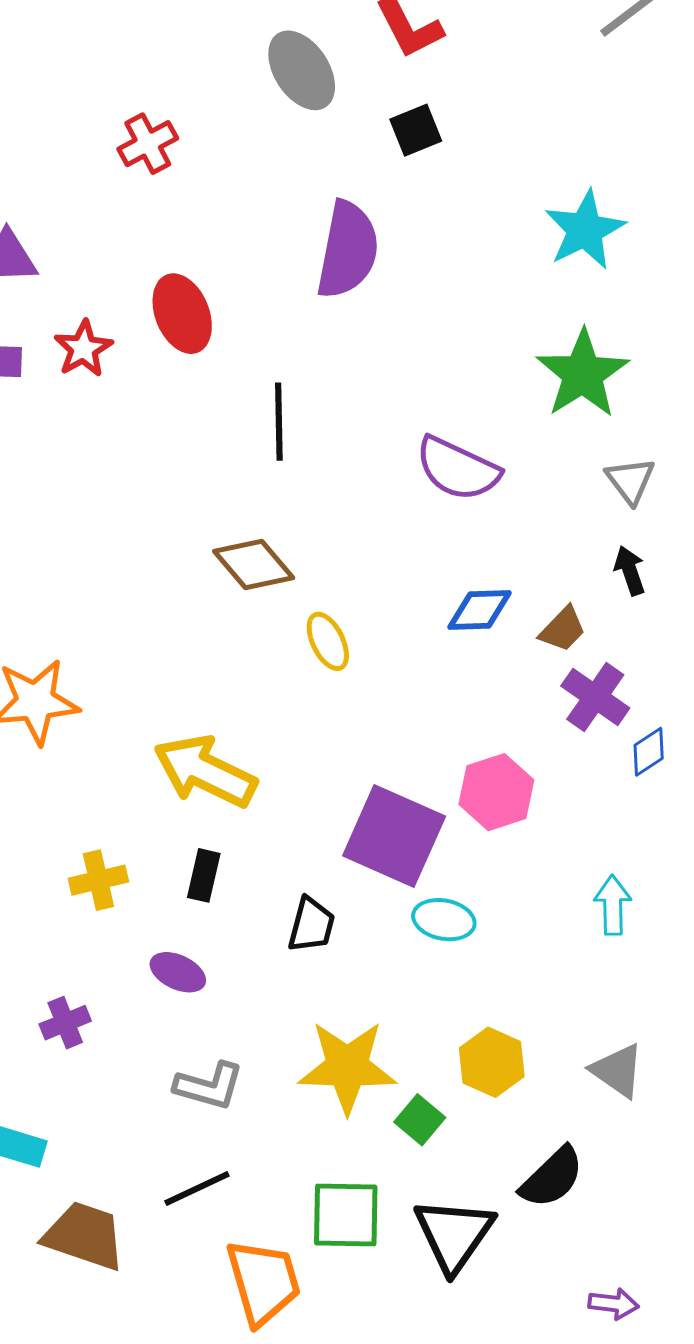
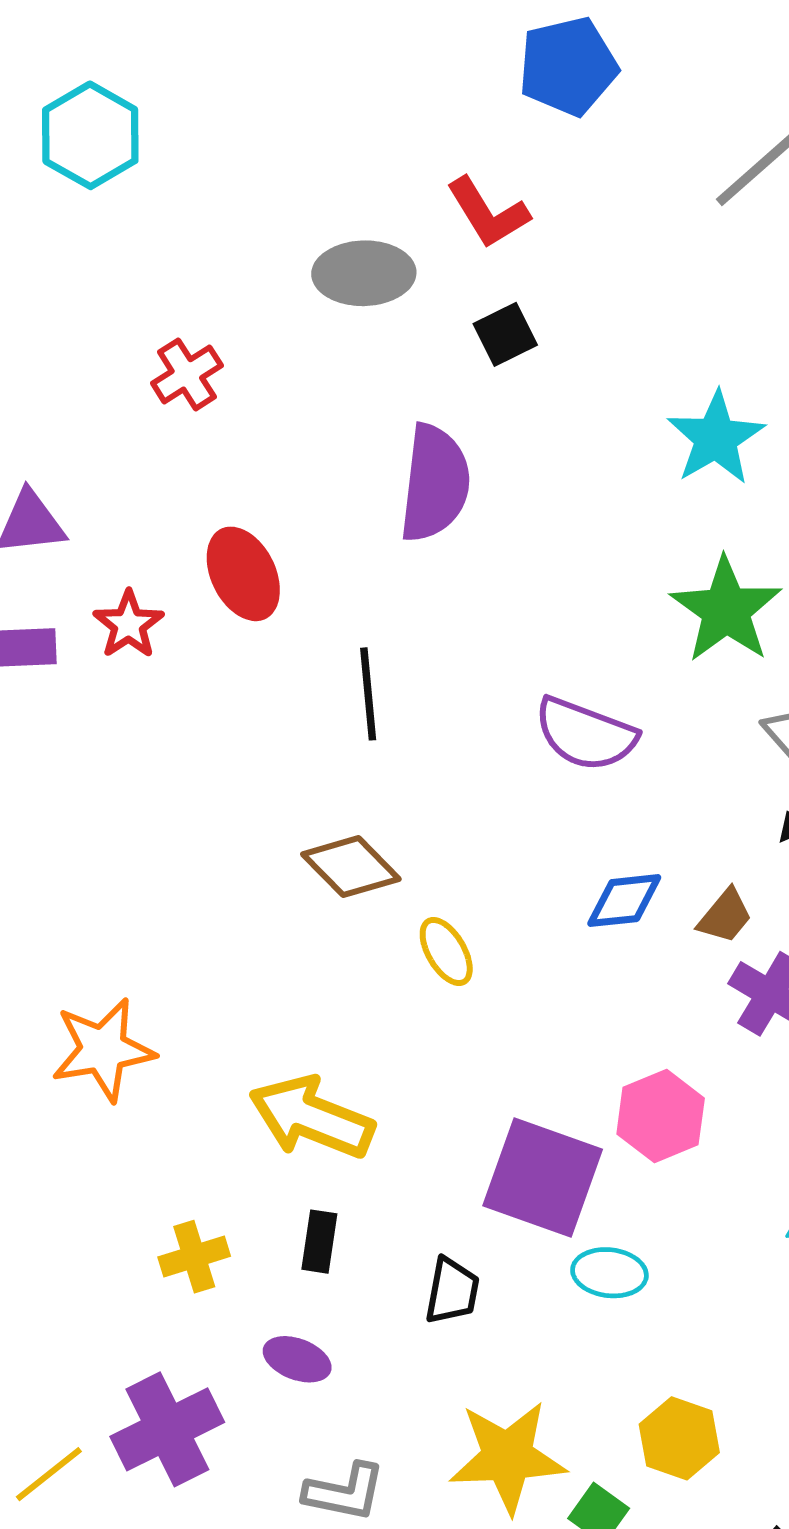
gray ellipse: (302, 70) -> (364, 273), turned -54
purple cross: (65, 1023) -> (167, 1429), size x1.8

